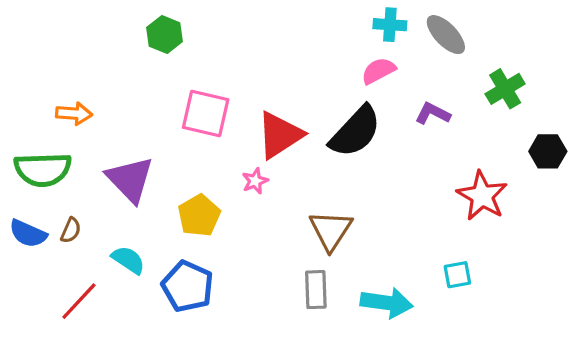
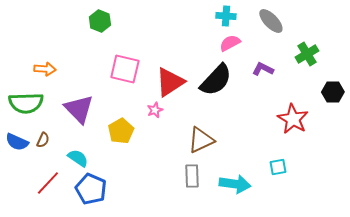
cyan cross: (390, 25) -> (226, 16), moved
brown triangle: (331, 230) -> (201, 140), turned 32
blue pentagon: (188, 286) -> (91, 189), moved

